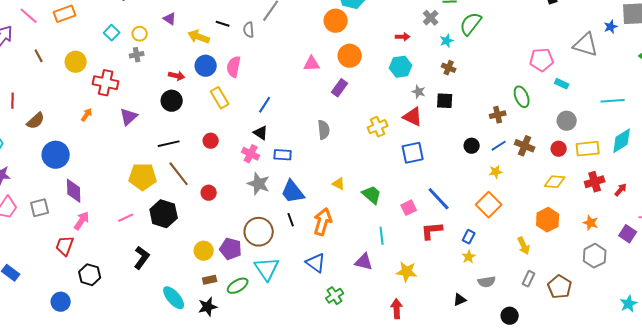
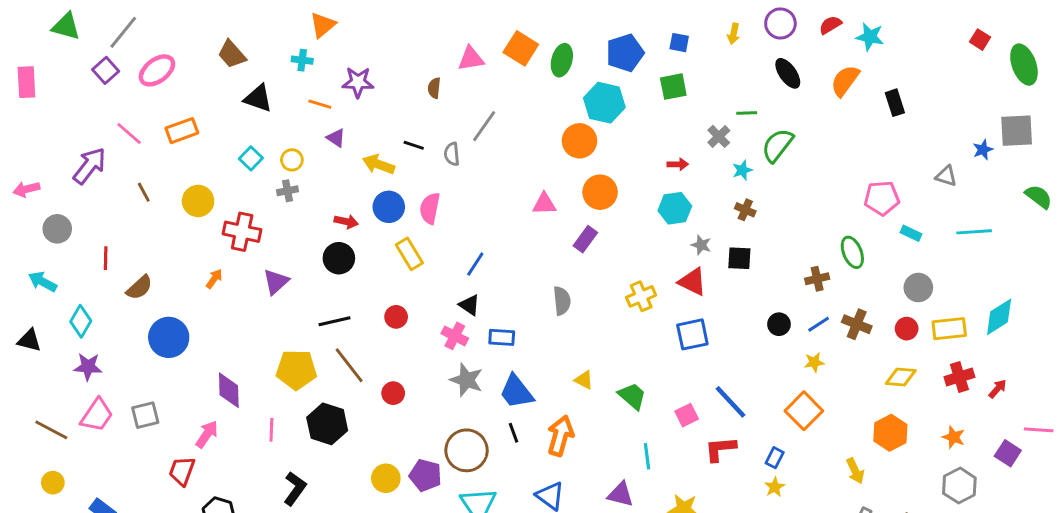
gray triangle: (586, 45) -> (946, 176), size x0.6
cyan line: (613, 101) -> (974, 232), moved
purple diamond: (74, 191) -> (229, 390), moved
pink line: (126, 218) -> (271, 430), turned -63

